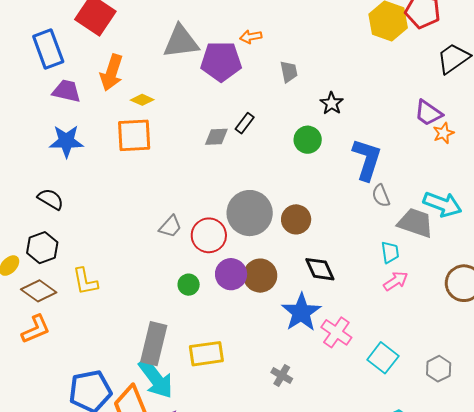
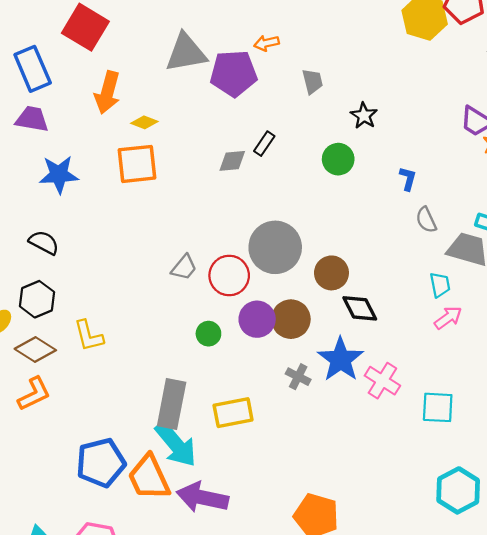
purple trapezoid: (67, 91) -> (32, 119), moved
blue L-shape: (367, 159) -> (408, 179), size x0.5
brown circle: (296, 219) -> (331, 273), moved
cyan square: (383, 358) -> (438, 407), turned -32
gray cross: (282, 375) -> (298, 377), moved

